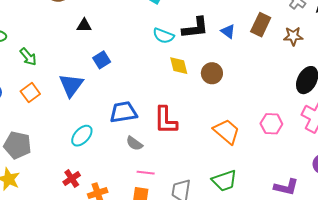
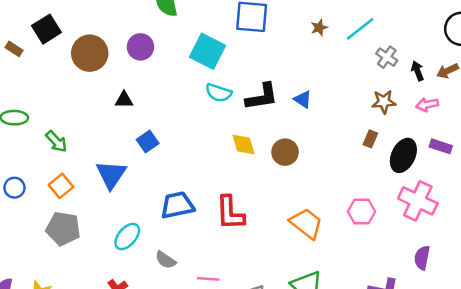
brown rectangle: (261, 25) -> (370, 139), moved, size x0.6
cyan semicircle: (163, 36) -> (219, 93), moved
gray semicircle: (134, 143) -> (166, 260), moved
gray pentagon: (17, 145) -> (63, 229), moved

